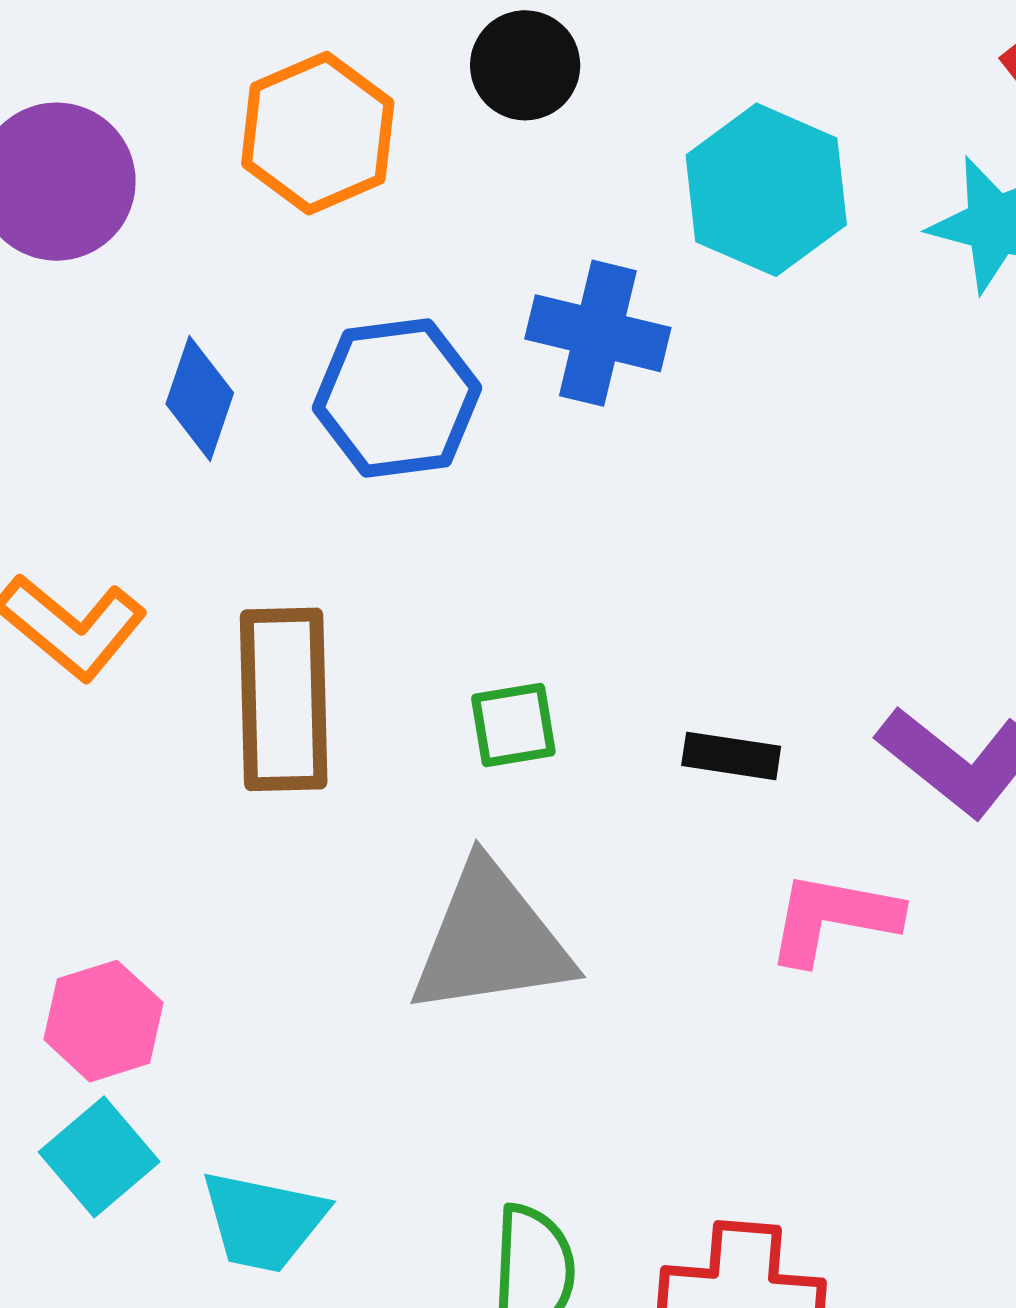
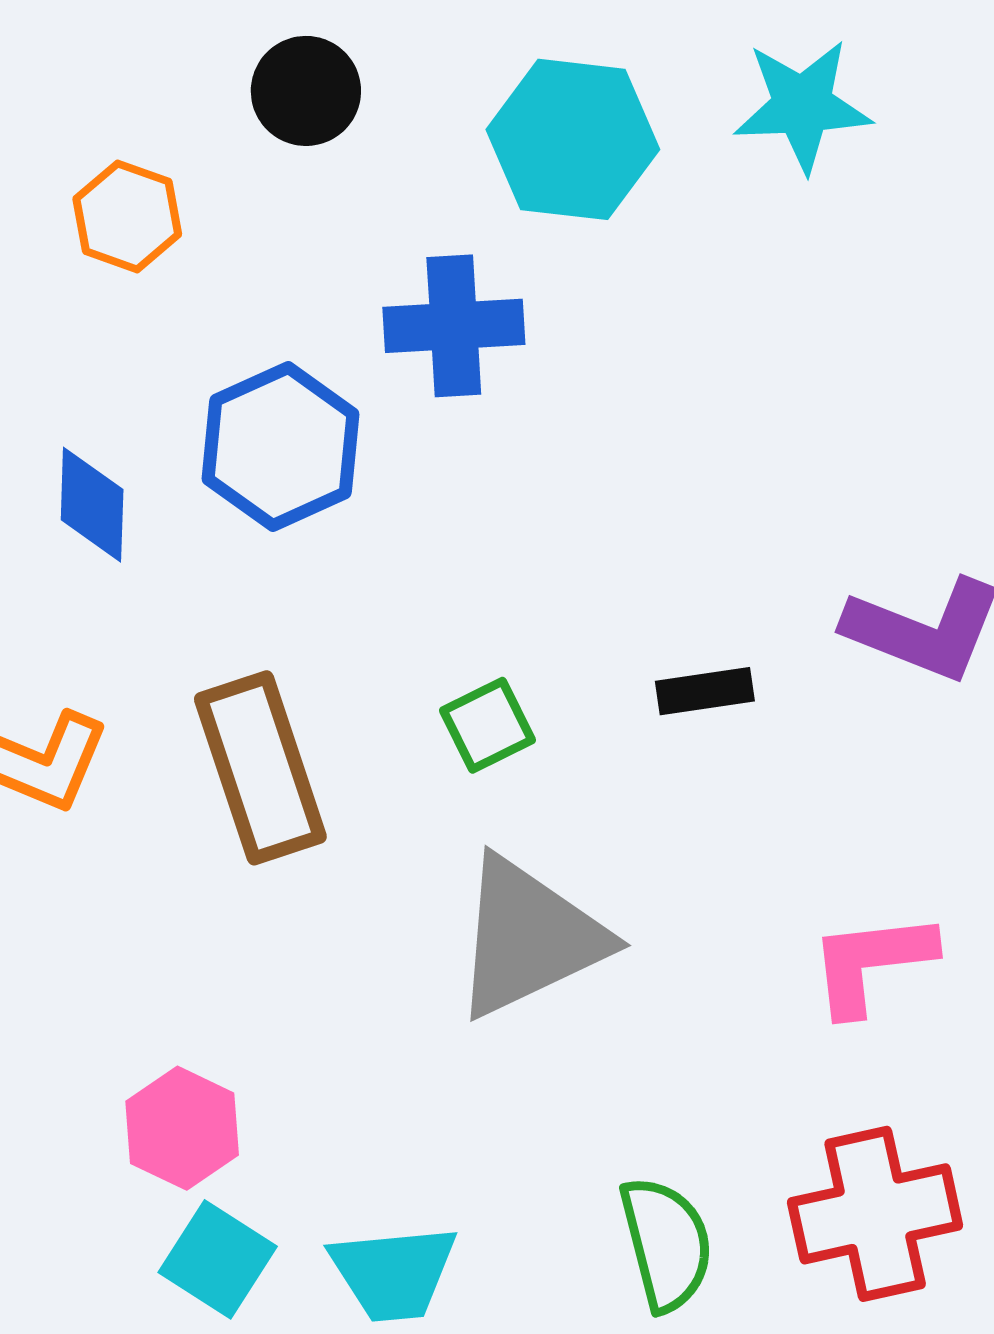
orange hexagon: (318, 133) -> (127, 216), size x0.7
pink L-shape: (833, 918) -> (871, 963), moved

